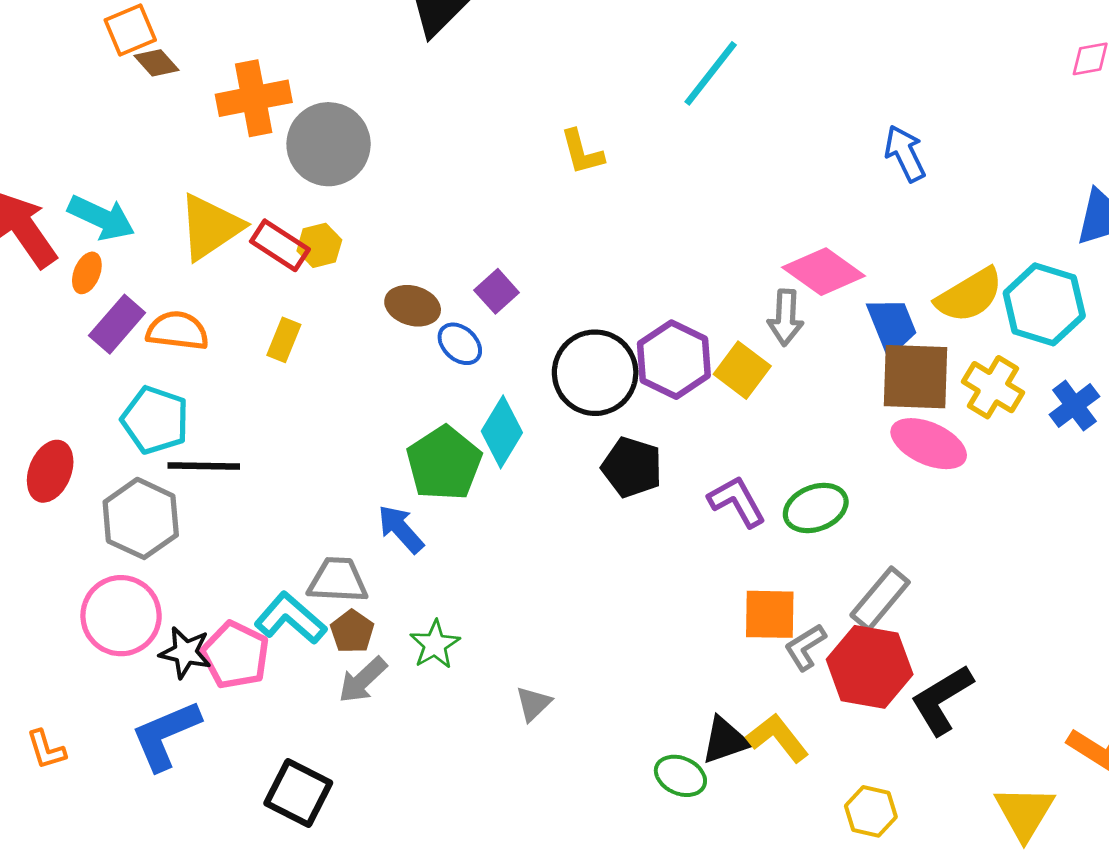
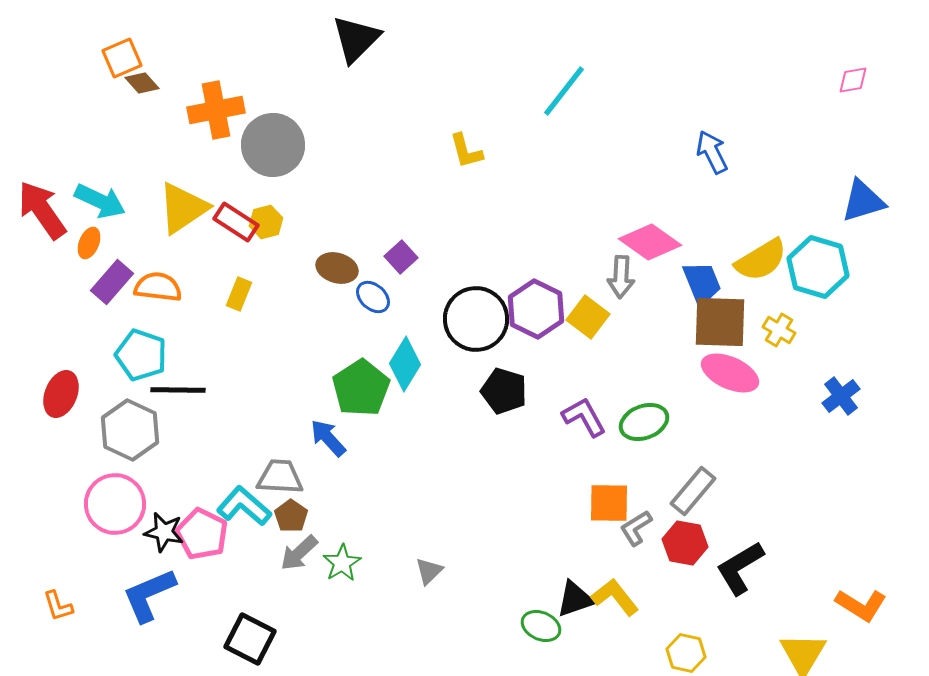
yellow cross: (993, 387) -> (779, 330), size x0.7
blue cross: (1074, 406) -> (841, 396), moved
green star: (435, 645) -> (342, 563), moved
red hexagon: (870, 667) -> (685, 543), size x0.7

